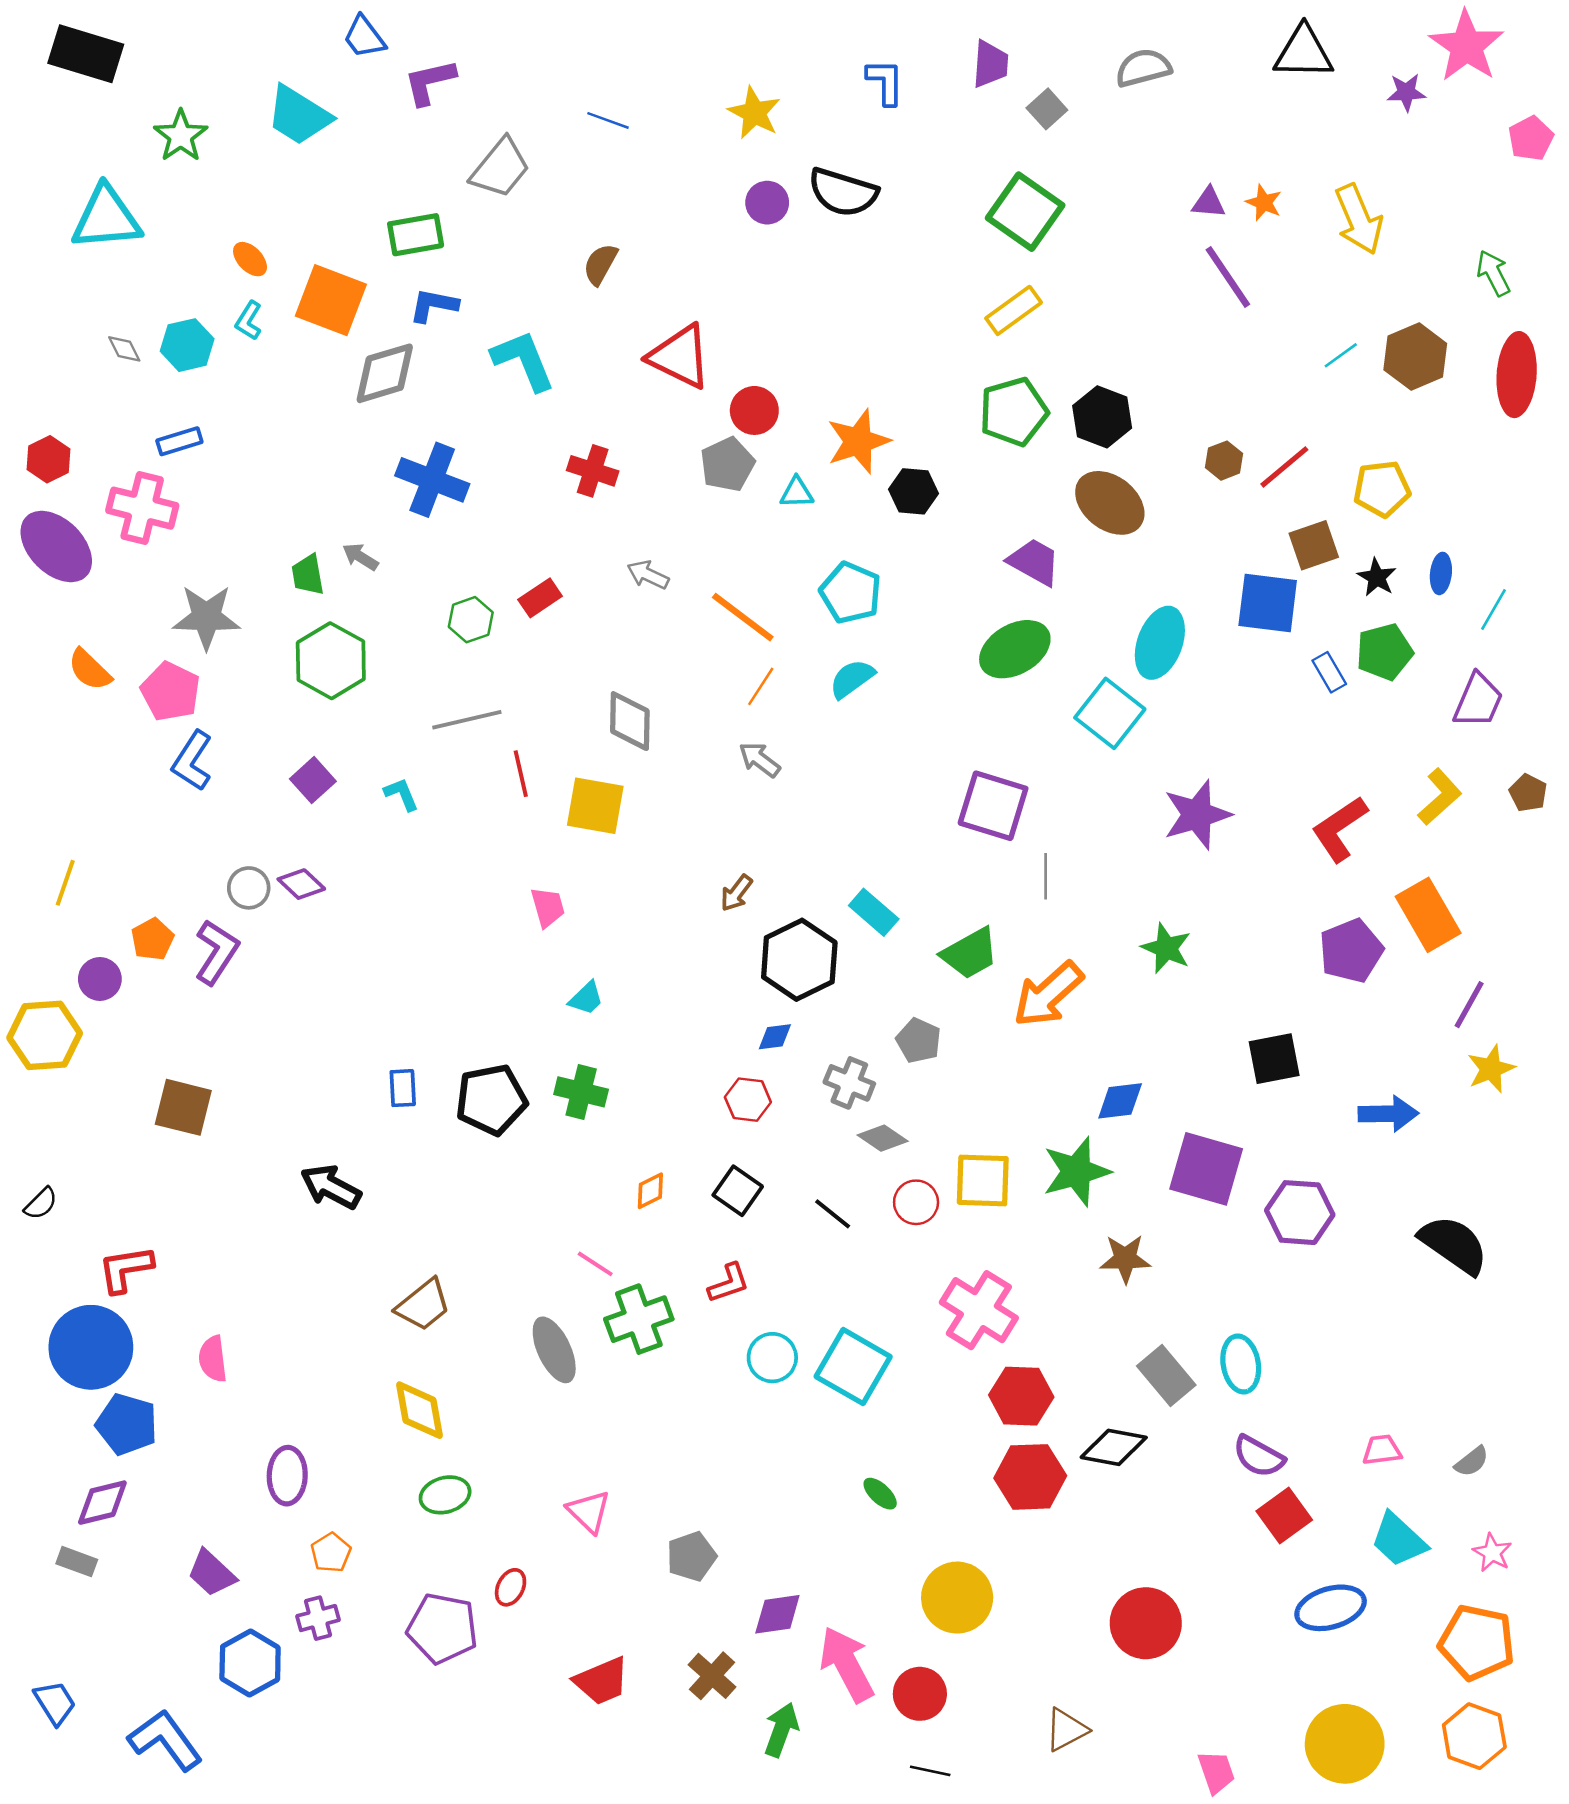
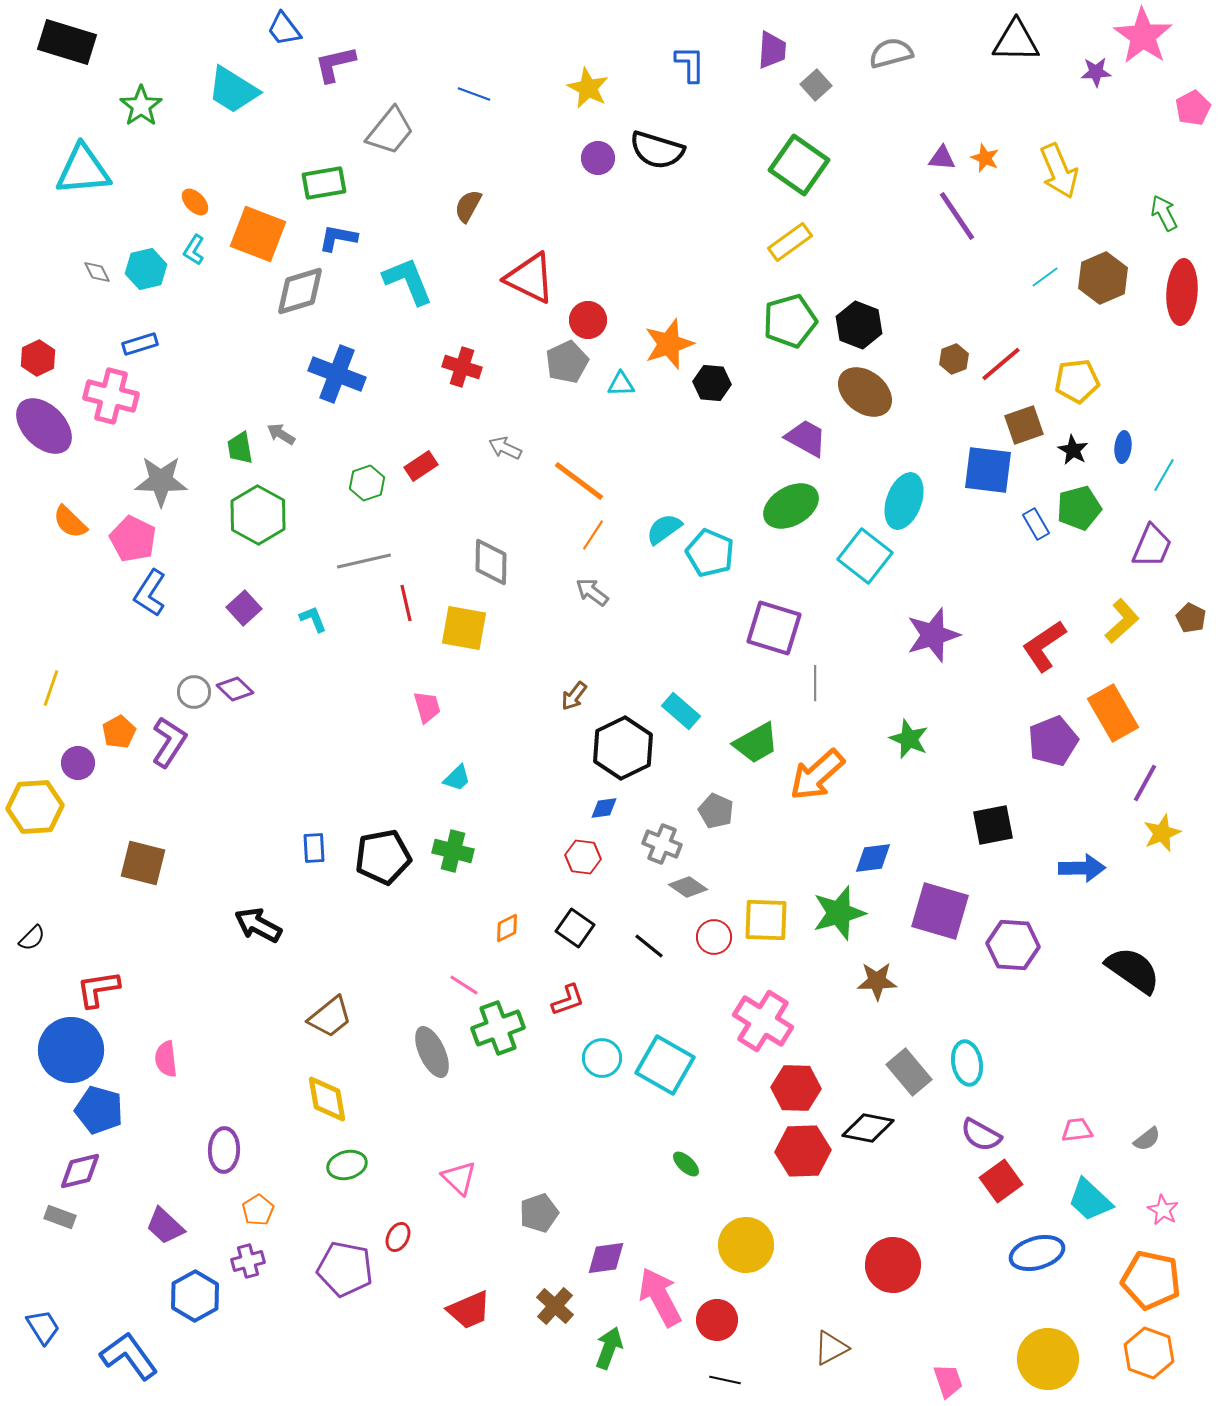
cyan pentagon: (851, 593) -> (710, 553), moved

